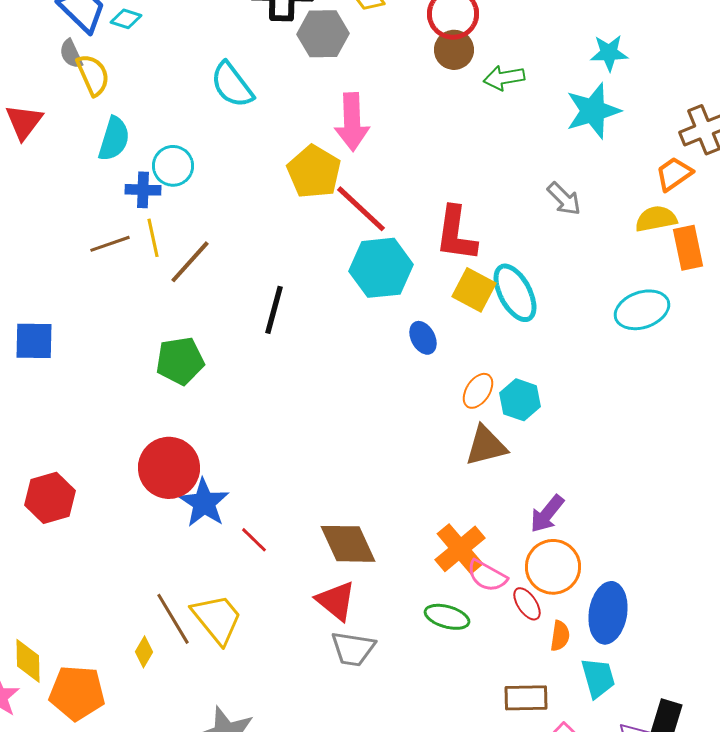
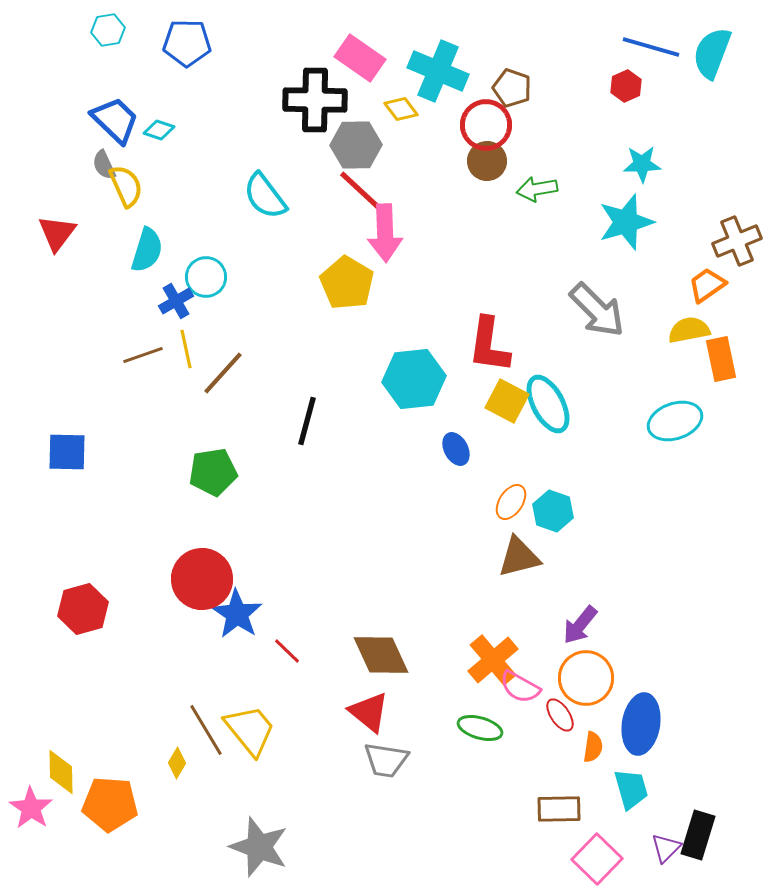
blue cross: (143, 190) -> (176, 301), turned -32
gray arrow: (564, 199) -> (597, 310), size x1.6
red line: (361, 209) -> (364, 194), moved

